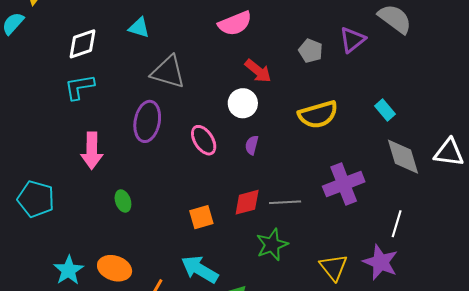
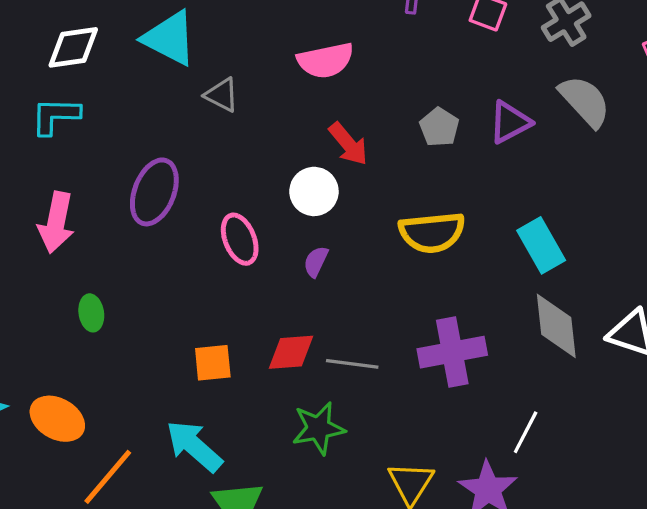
cyan triangle: (139, 28) -> (170, 38), size x1.6
gray triangle: (168, 72) -> (222, 95), moved, size x0.6
cyan rectangle: (385, 110) -> (541, 245), size x1.5

